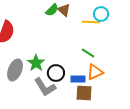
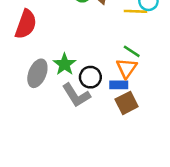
orange triangle: (95, 72) -> (127, 68), moved, turned -30
brown square: (84, 93) -> (127, 103), turned -30

